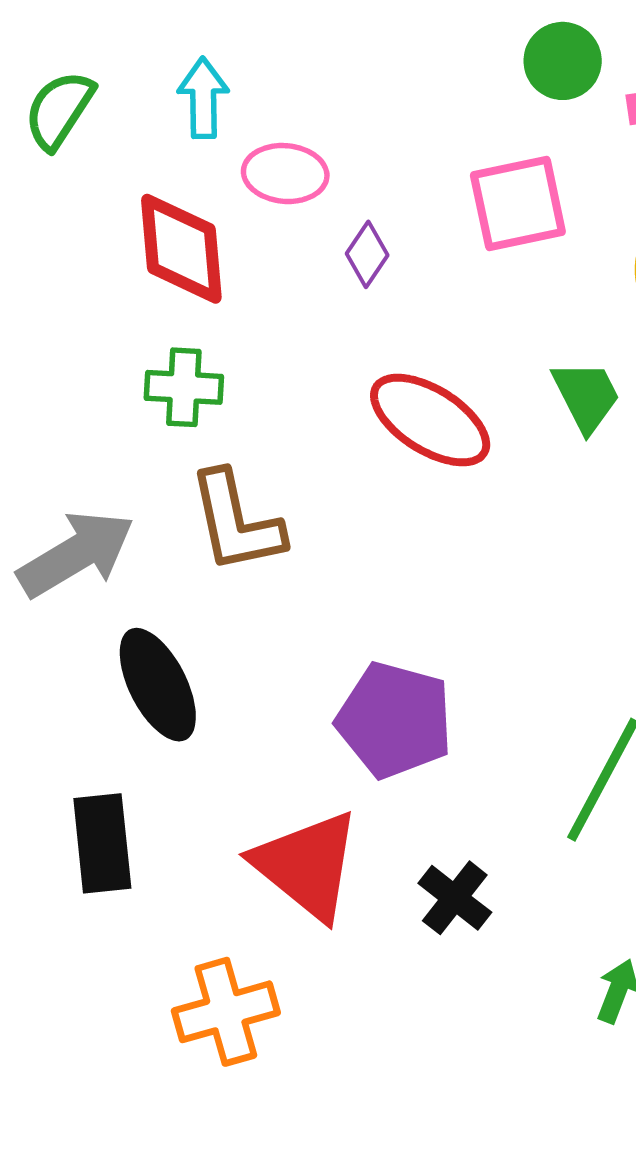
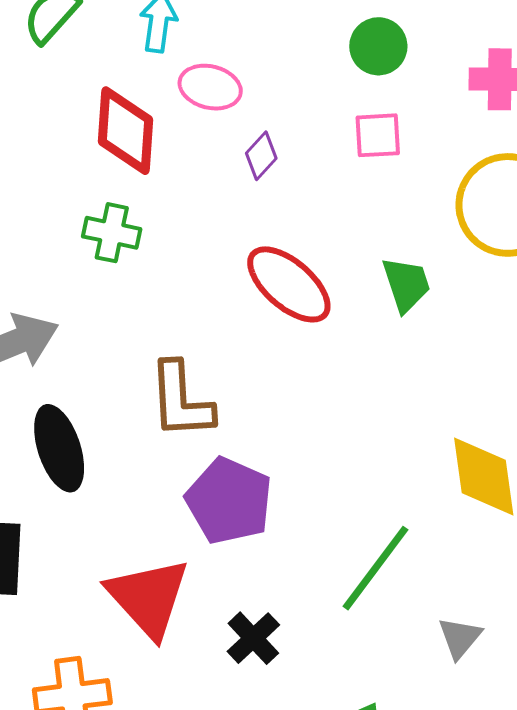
green circle: (563, 61) -> (378, 46), moved
pink square: (518, 204) -> (378, 135), size x0.7
brown L-shape: (236, 522) -> (181, 400), moved

